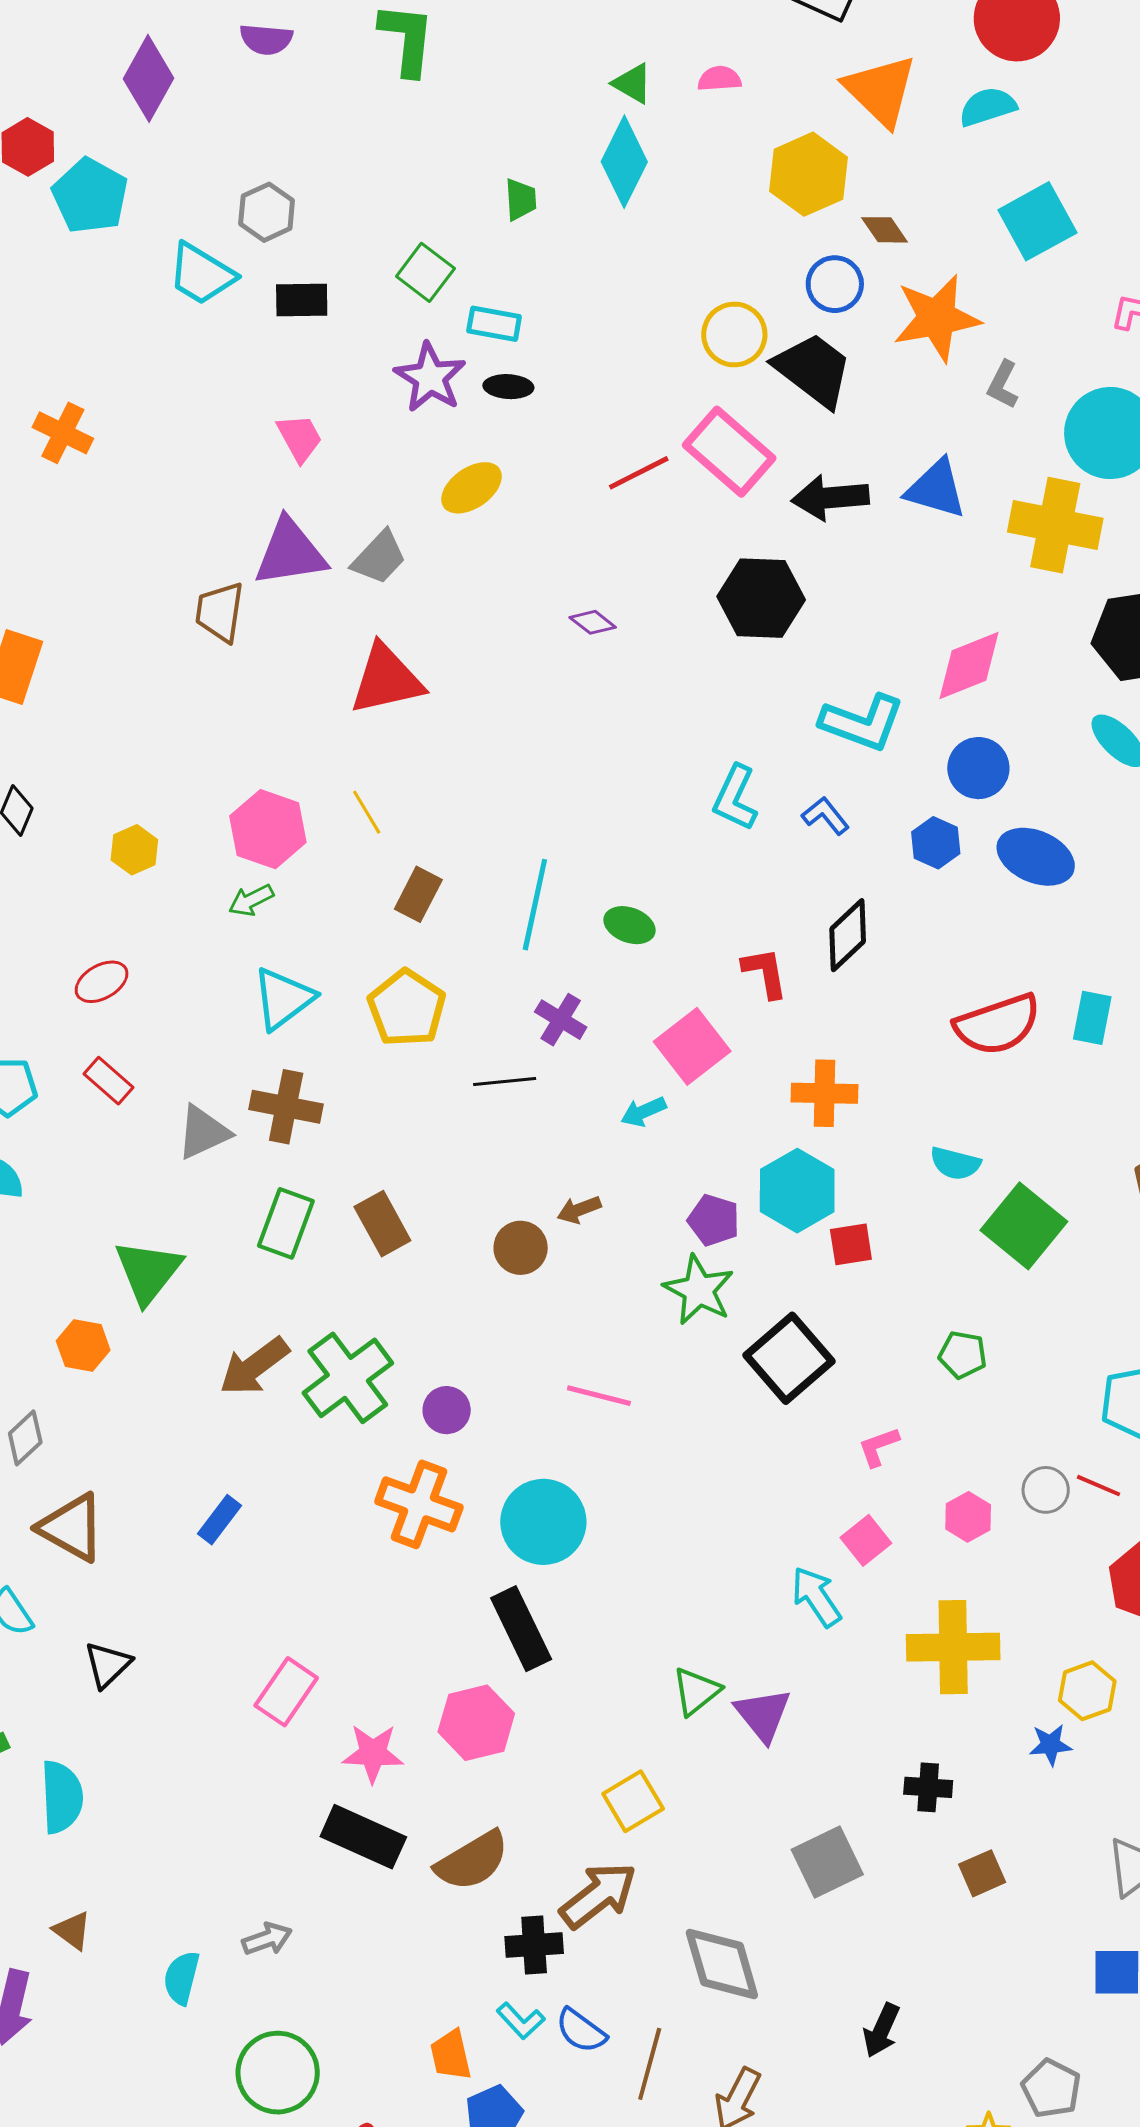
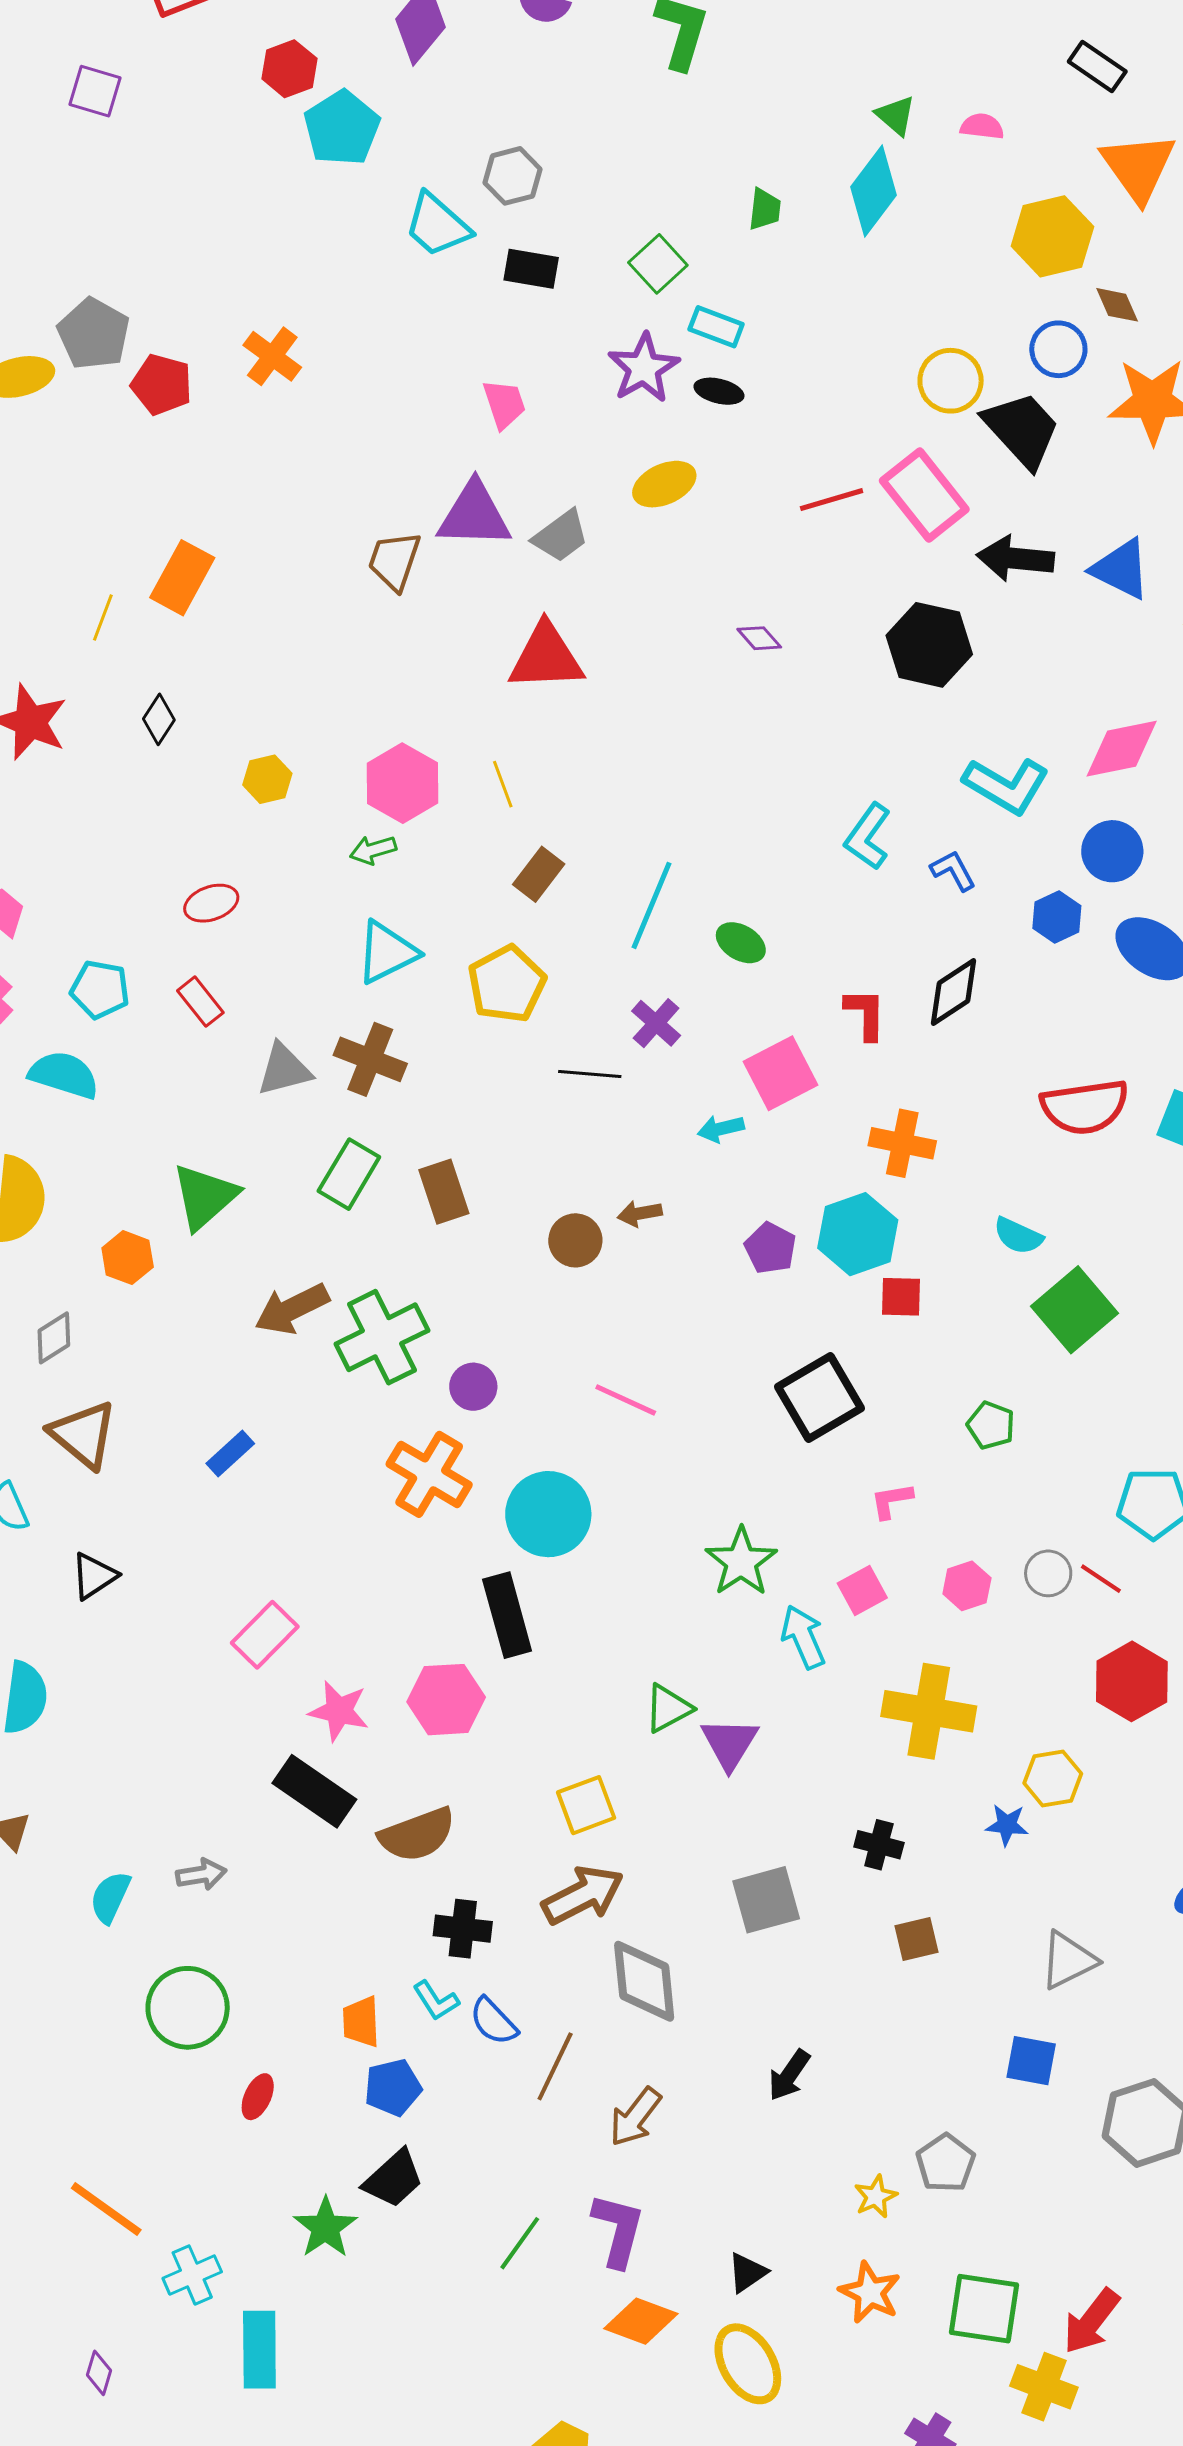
green star: (699, 1290) -> (741, 1562), moved
brown arrow: (598, 1895) -> (583, 1895), moved

